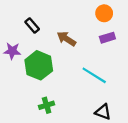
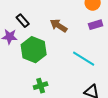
black rectangle: (32, 25) -> (23, 21), moved

